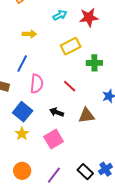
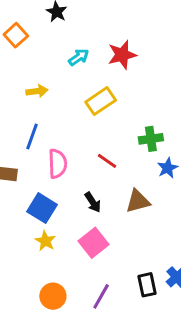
green cross: (94, 63) -> (151, 139), moved
black arrow: (57, 112) -> (93, 202), turned -136
black rectangle: (85, 172) -> (147, 285), turned 42

